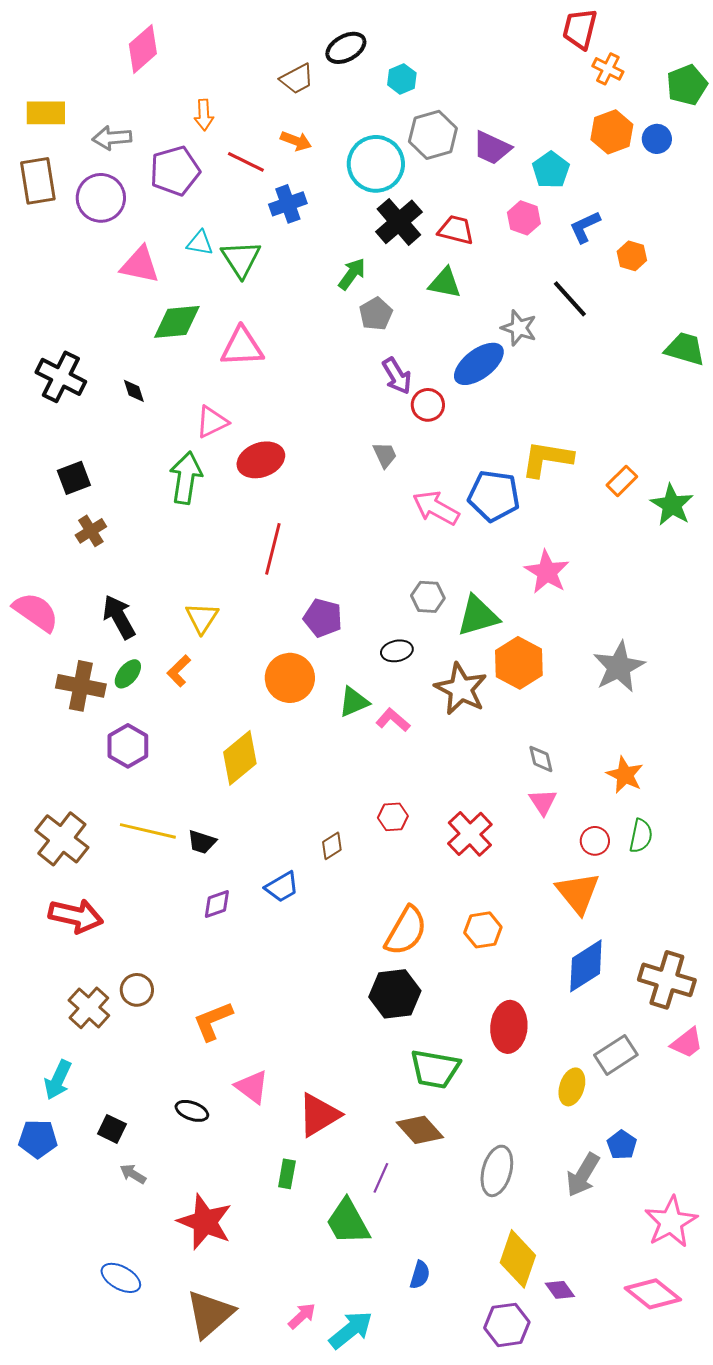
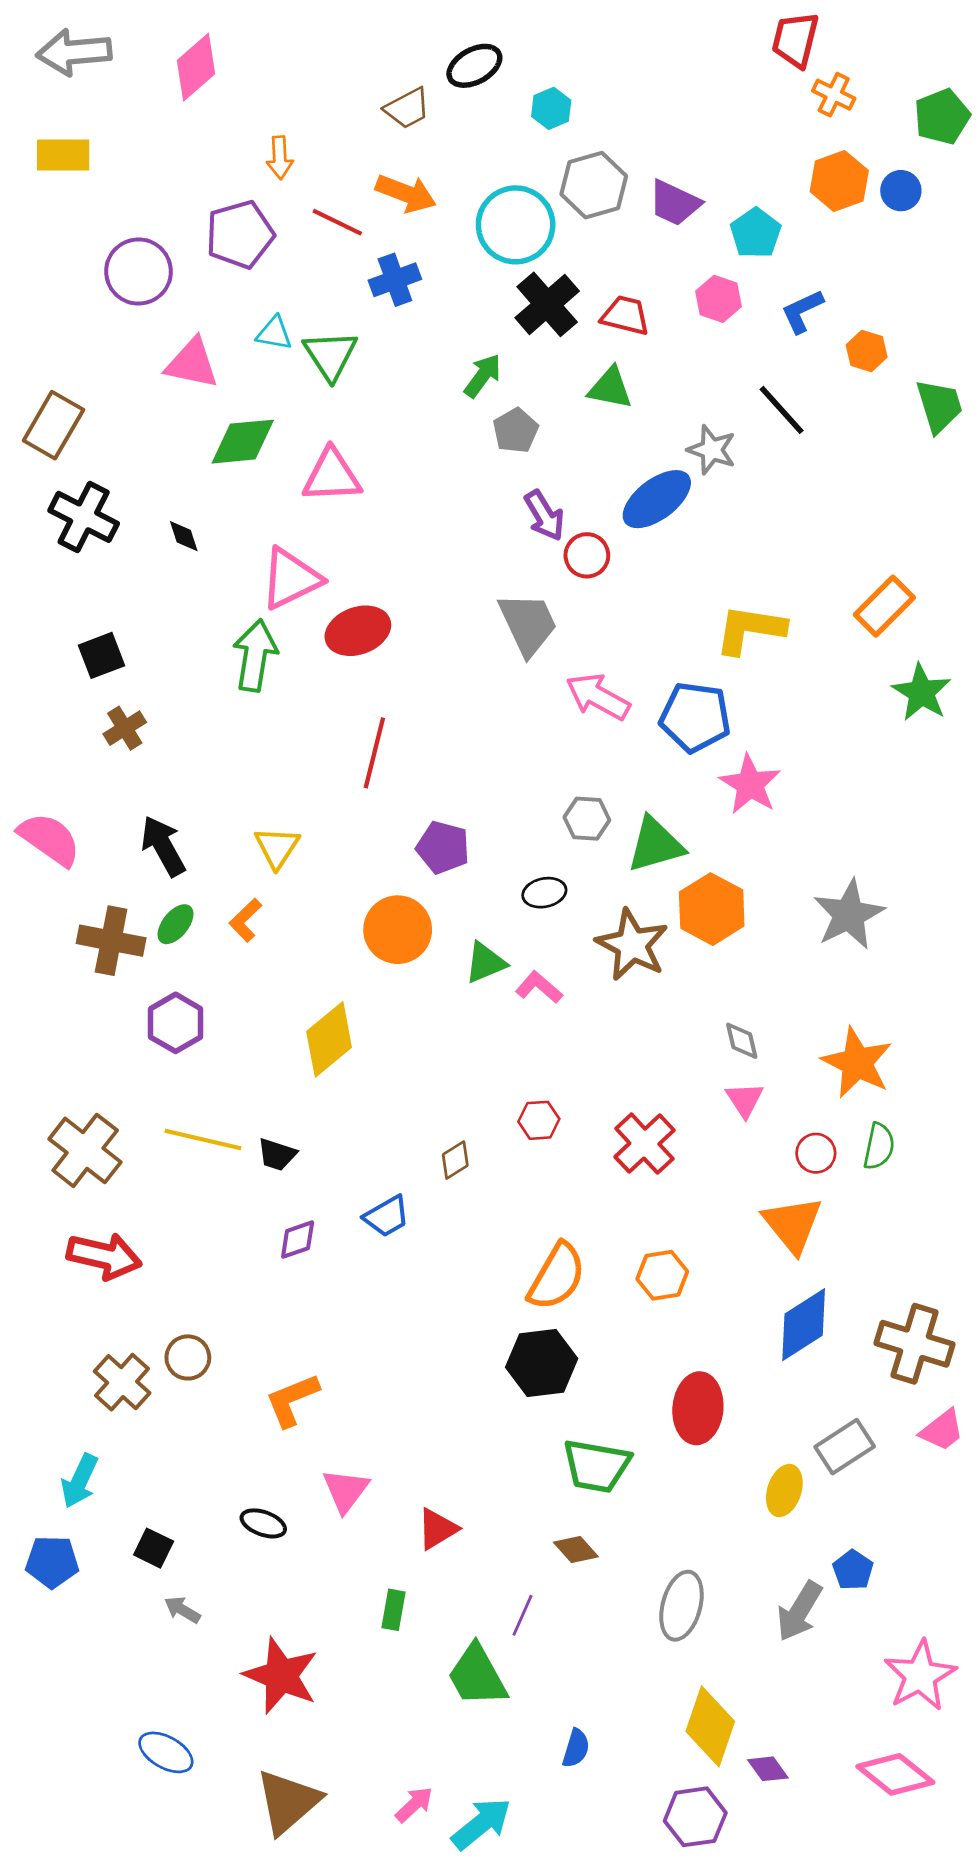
gray arrow: (112, 138) -> (74, 52), moved, size x1.4
orange arrow: (296, 141) -> (406, 193), size x1.4
brown rectangle: (38, 181) -> (53, 425), moved, turned 39
green trapezoid: (685, 349) -> (939, 406), moved, turned 57
pink triangle: (212, 422) -> (291, 579), size x1.4
gray trapezoid: (385, 455) -> (528, 624), size x1.8
orange rectangle: (622, 481) -> (884, 606), moved, size x1.4
blue pentagon: (494, 496) -> (695, 717), moved
orange star: (625, 775) -> (857, 1063), size x1.4
pink triangle: (252, 1087) -> (346, 1490), turned 30
red triangle: (319, 1115) -> (437, 1529), size x0.7
brown diamond: (420, 1130) -> (576, 1549), size x0.7

